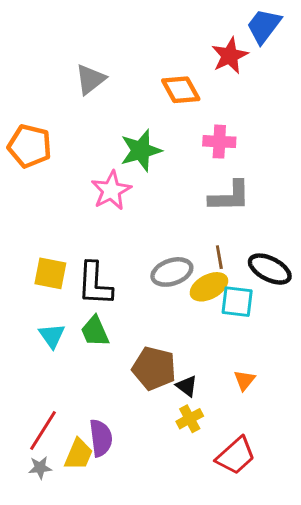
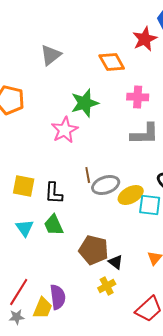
brown line: (219, 257) -> (88, 175), moved
black L-shape: (95, 284) -> (54, 193), size x0.7
yellow cross: (190, 419) -> (107, 286), moved

